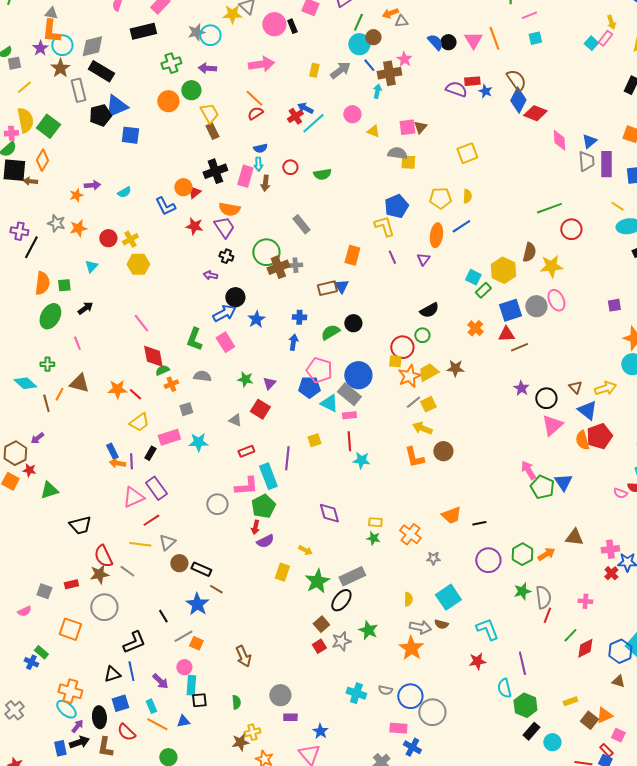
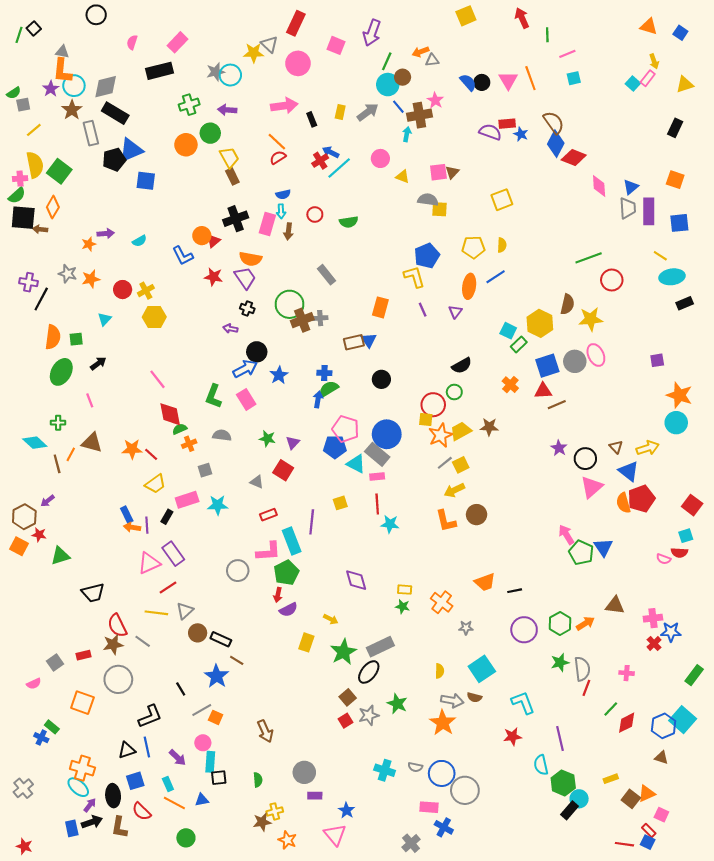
black rectangle: (292, 26) -> (312, 119), moved
green semicircle: (330, 332) -> (329, 389), moved
yellow arrow: (422, 428) -> (454, 490), turned -48
gray square: (44, 591) -> (55, 662), turned 35
cyan circle: (552, 742) -> (579, 799), moved

